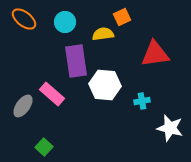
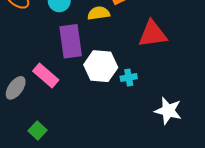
cyan cross: (142, 101) -> (129, 78), moved

